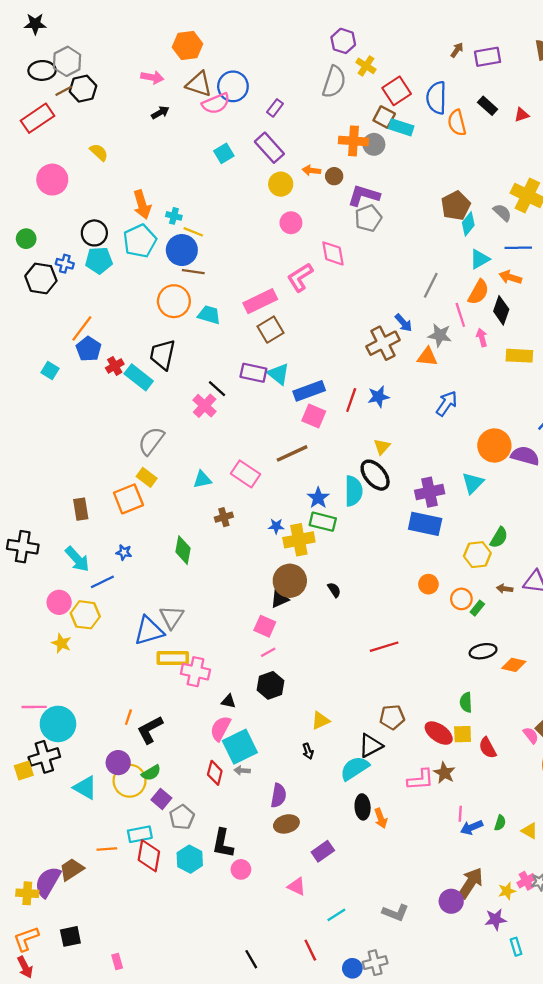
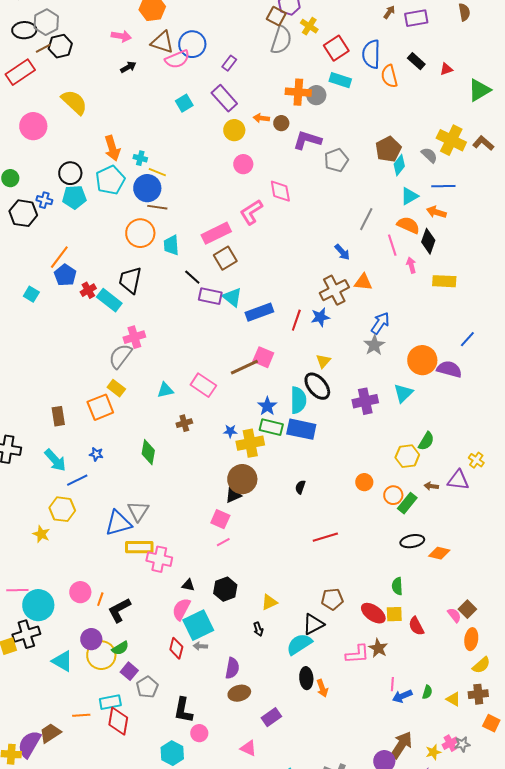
brown square: (384, 117) -> (276, 16), moved
yellow semicircle: (99, 152) -> (74, 102), size x1.6
gray pentagon: (368, 218) -> (336, 160), moved
orange semicircle: (478, 292) -> (408, 225), turned -95
cyan trapezoid: (209, 315) -> (171, 245), turned -110
gray star: (440, 335) -> (374, 345), moved, turned 30
brown cross: (383, 343) -> (334, 290), moved
black line: (217, 389) -> (192, 277), moved
pink cross: (205, 406) -> (134, 337), moved, turned 30
pink square: (314, 416) -> (263, 357), moved
blue rectangle: (425, 524) -> (301, 429), moved
black semicircle: (334, 590) -> (300, 487), moved, turned -128
pink circle: (59, 602) -> (80, 592), moved
green rectangle: (477, 608) -> (407, 503), size x1.5
black hexagon: (270, 685) -> (225, 589), moved
cyan hexagon: (190, 859) -> (172, 753), moved

